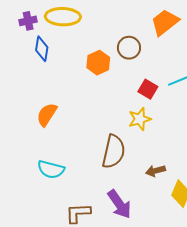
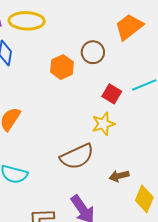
brown semicircle: (114, 152) -> (77, 157), turned 52

